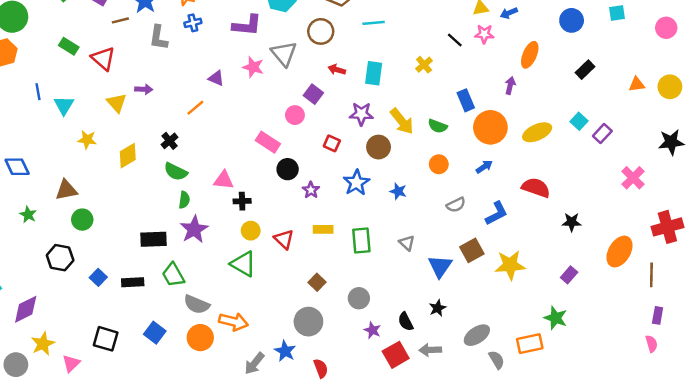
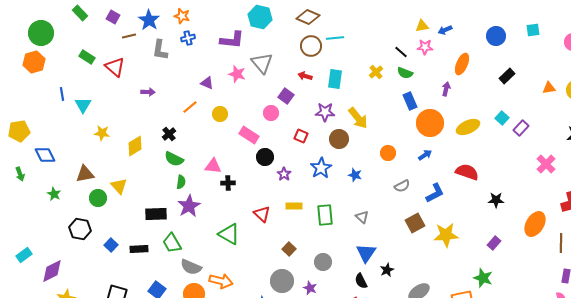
brown circle: (321, 31) -> (311, 46), moved
yellow triangle: (117, 103) -> (119, 186), moved
green semicircle: (438, 126) -> (405, 73), moved
yellow circle: (251, 231) -> (220, 114), moved
blue triangle: (440, 266) -> (366, 253), moved
purple star: (372, 330) -> (310, 288), moved

